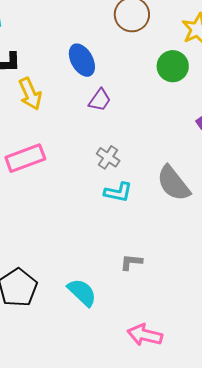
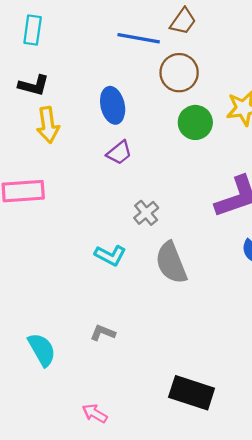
green circle: (173, 66) -> (195, 122), moved
gray cross: (108, 157) -> (146, 213), moved
pink arrow: (145, 335) -> (95, 413), size x0.7

